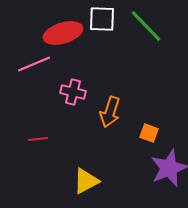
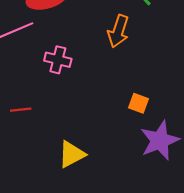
orange arrow: (110, 112) -> (118, 31), moved

